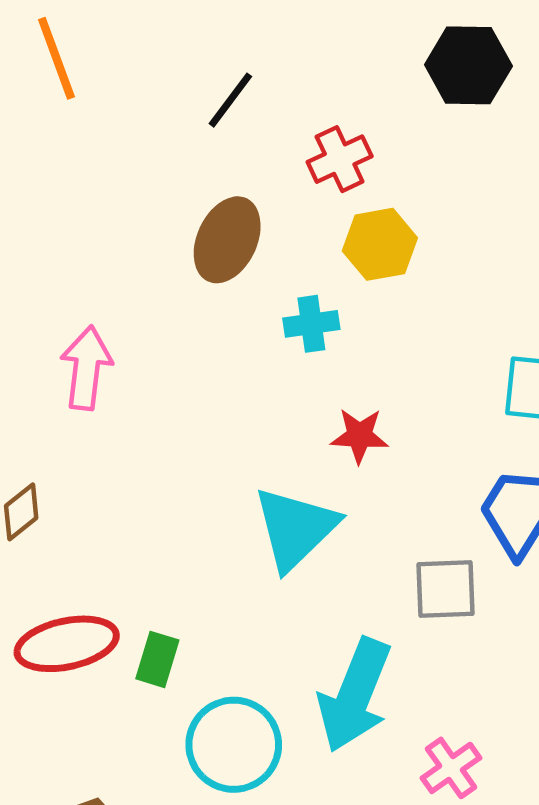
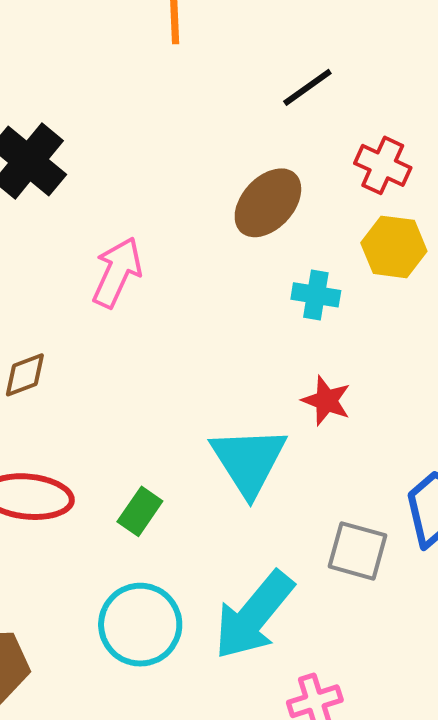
red cross: (340, 159) -> (383, 165), turned 32
cyan triangle: (295, 528) -> (249, 461), turned -36
green rectangle: (157, 659) -> (140, 511), moved

